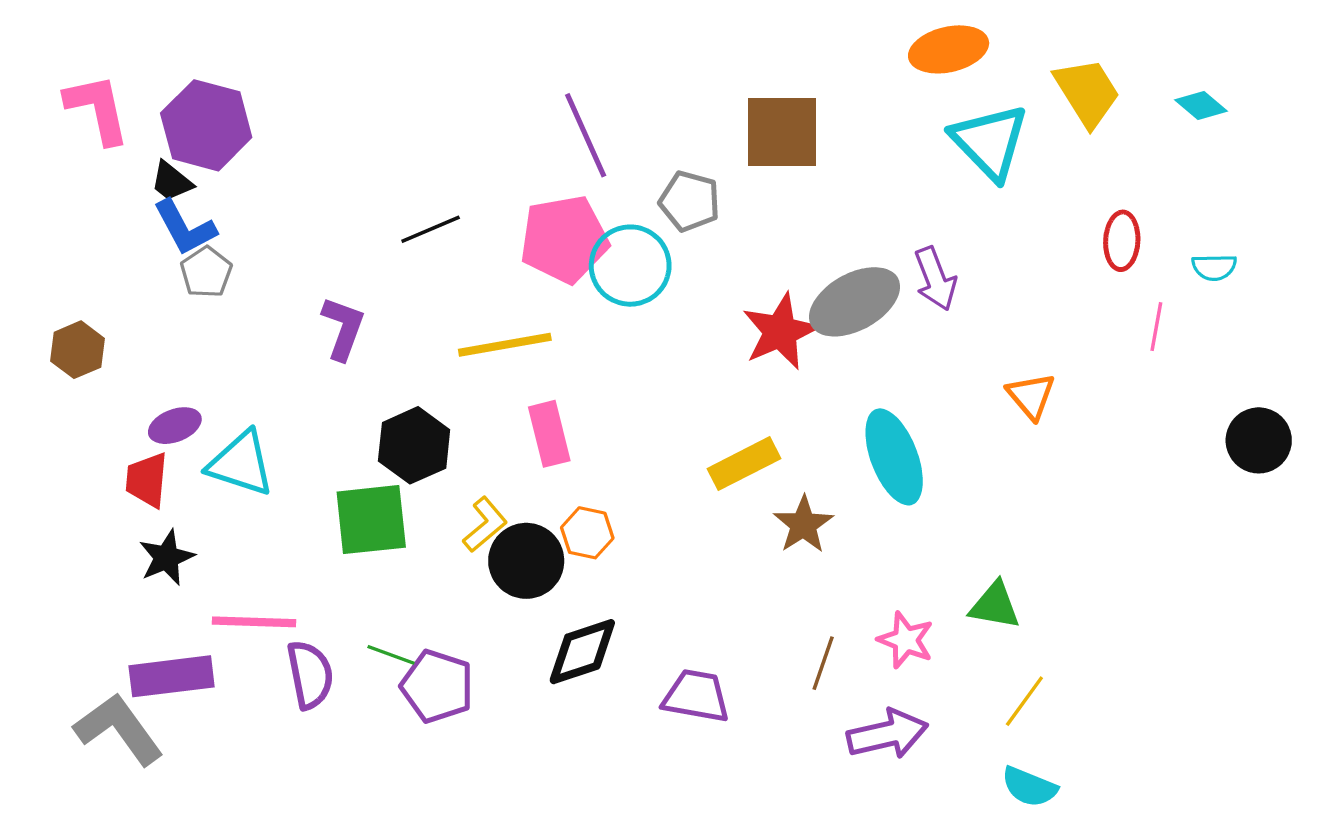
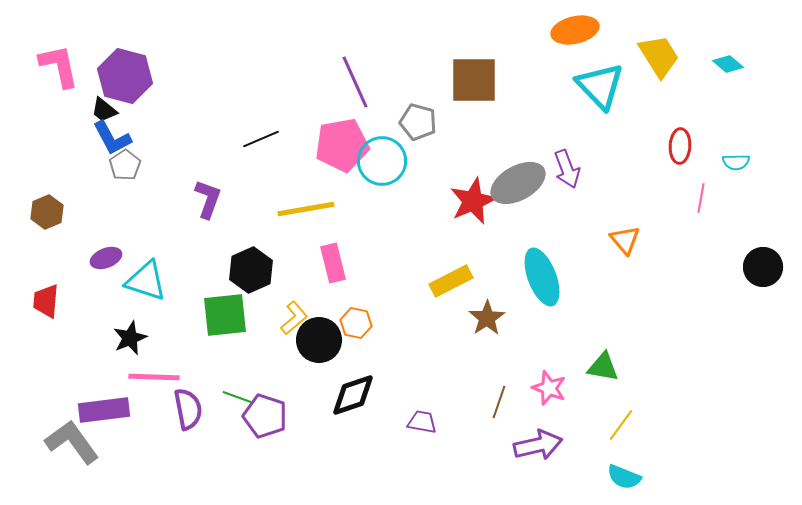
red trapezoid: (147, 480) -> (46, 301), moved
black star: (167, 558) -> (130, 338), moved
purple trapezoid: (696, 696) -> (422, 422), size x0.7

